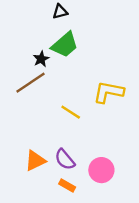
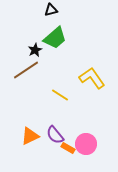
yellow L-shape: (109, 92) -> (92, 78), turned 44
orange rectangle: (67, 185) -> (68, 148), moved

